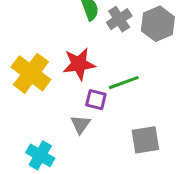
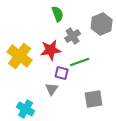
gray cross: (119, 19) -> (73, 36), moved

